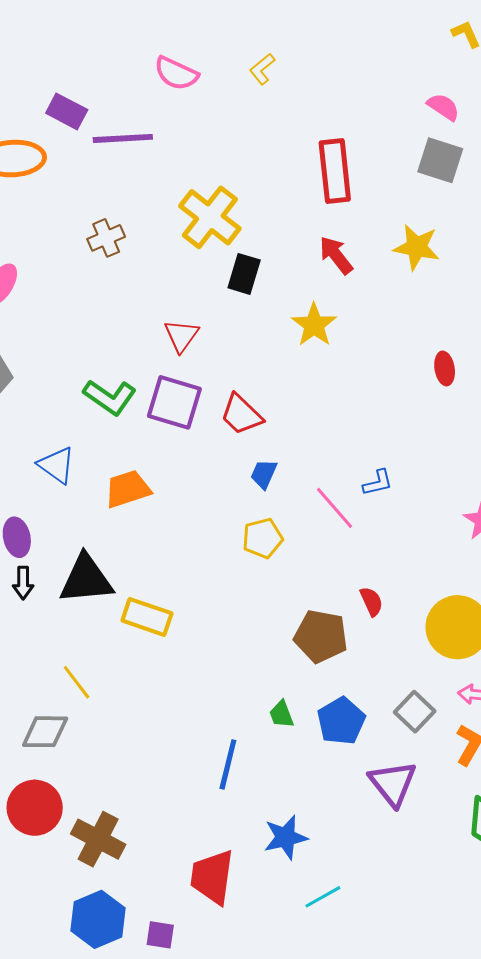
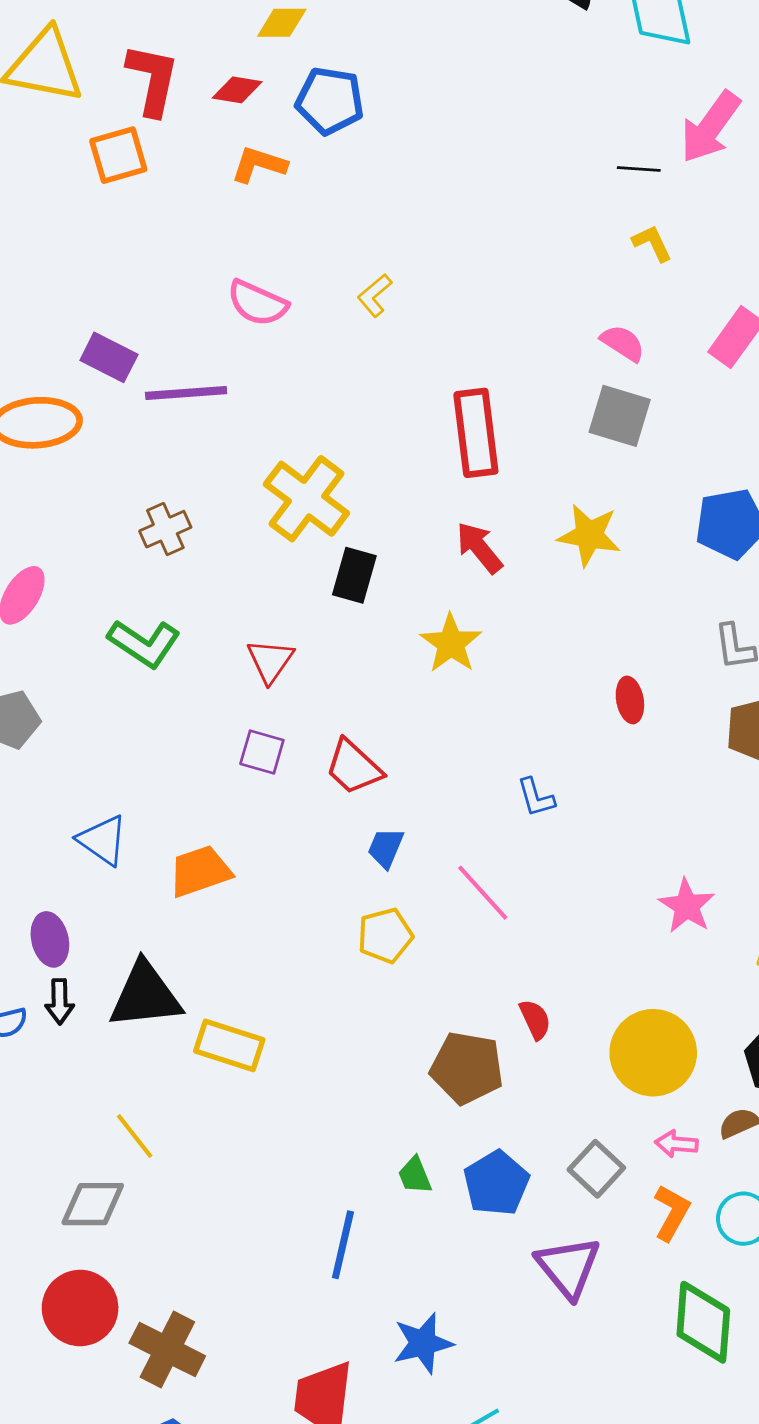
green L-shape: (110, 397) -> (144, 643), moved
purple square: (174, 402) -> (262, 752), size x0.6
blue L-shape: (378, 483) -> (536, 797), moved, turned 88

